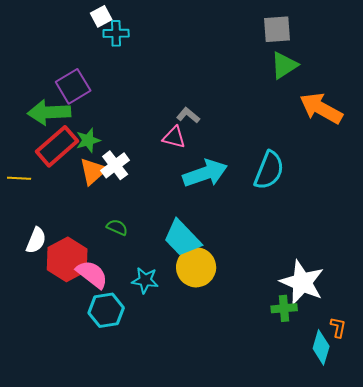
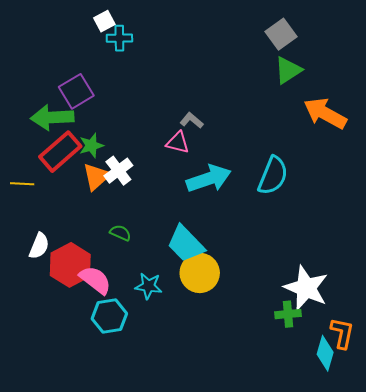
gray square: (277, 29) -> (281, 34), turned -32
orange L-shape: (338, 327) -> (342, 333), size x1.5

